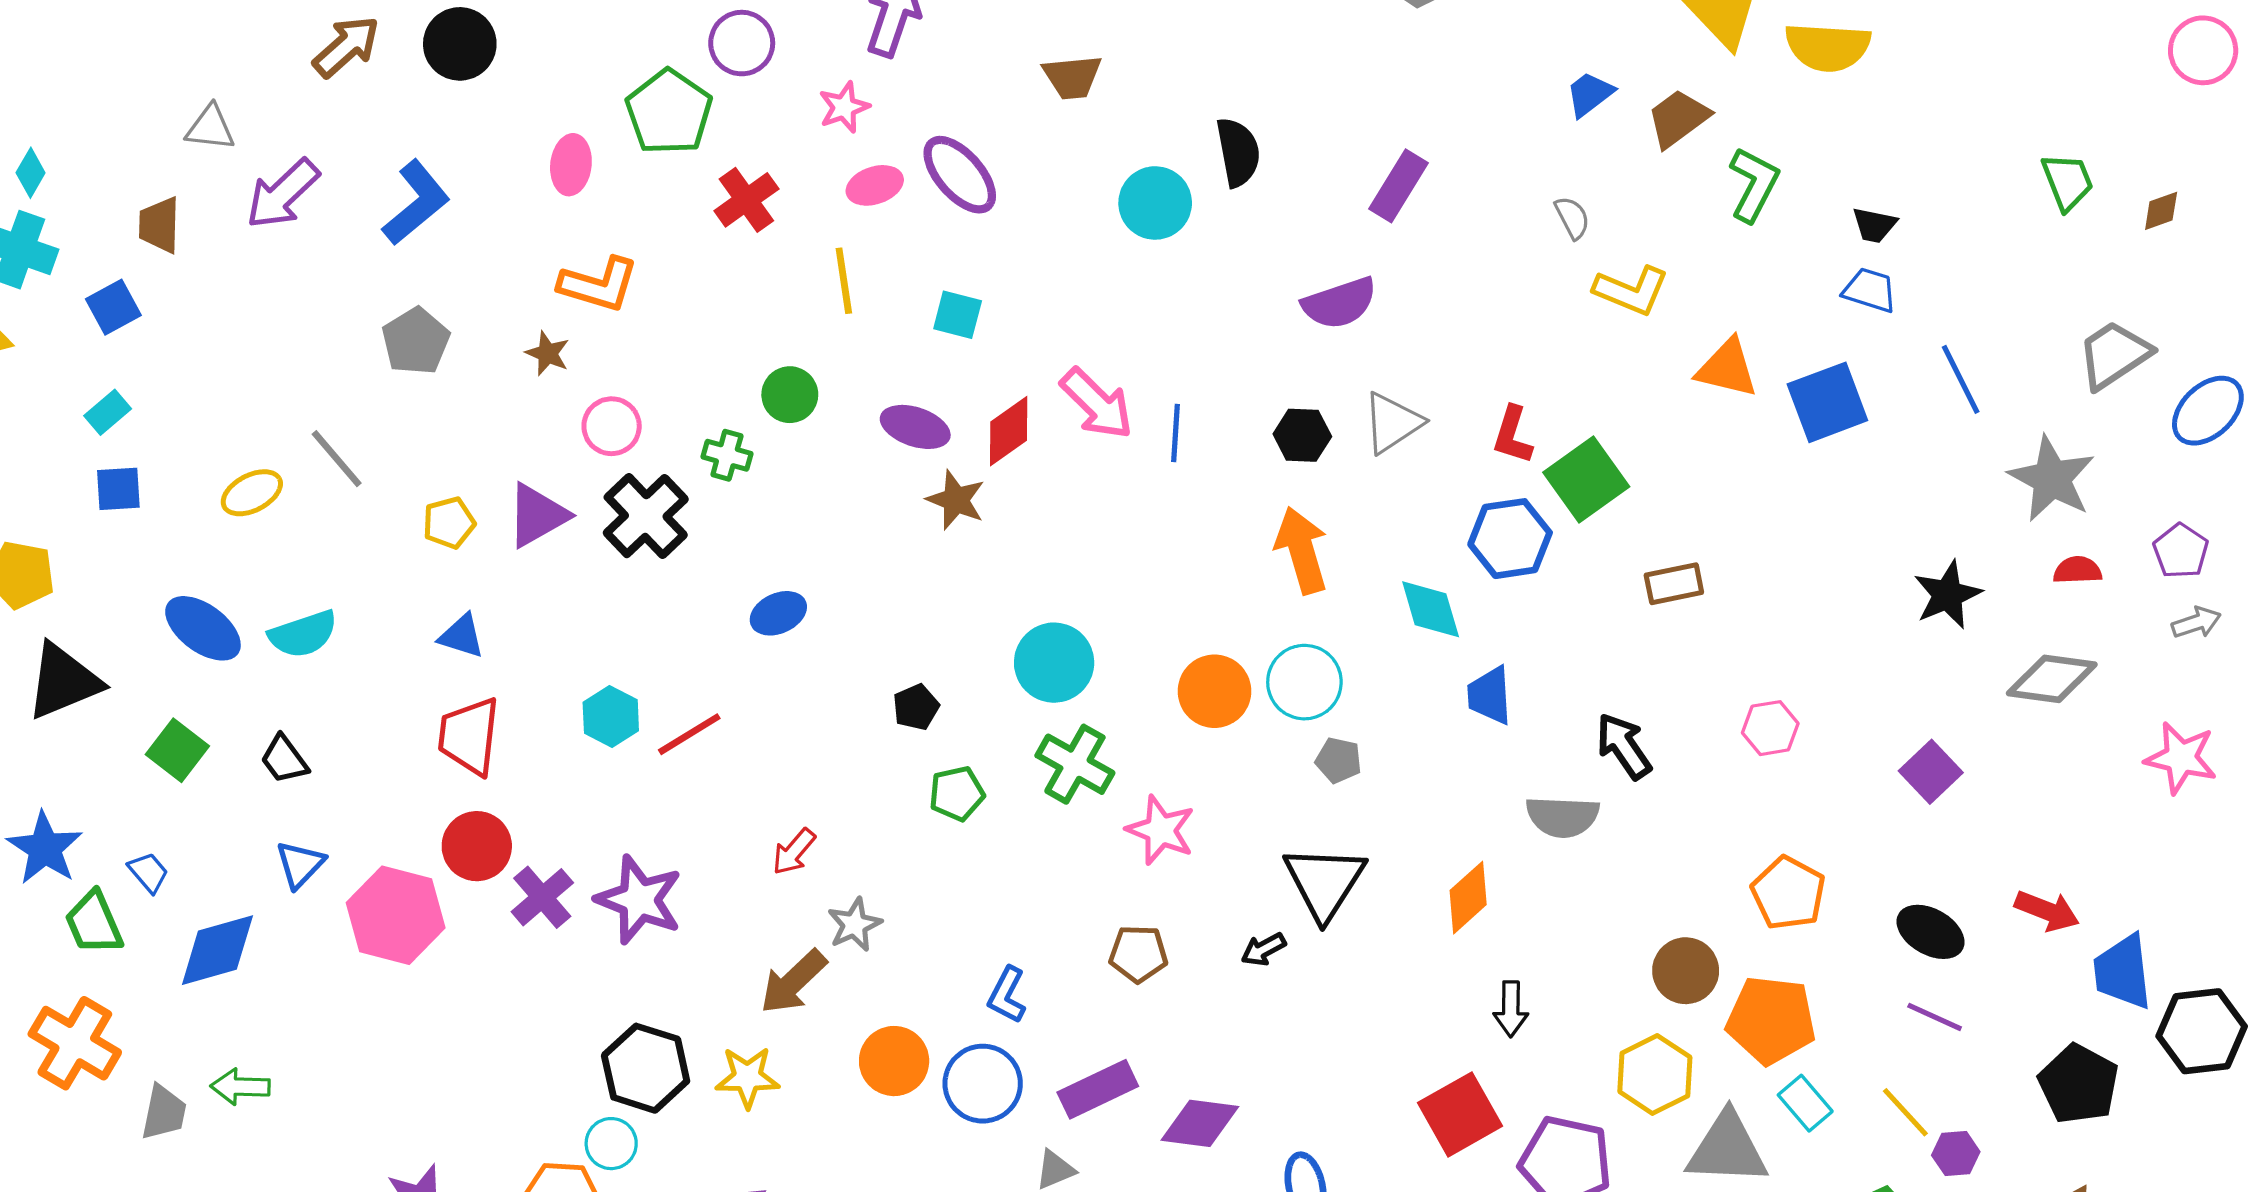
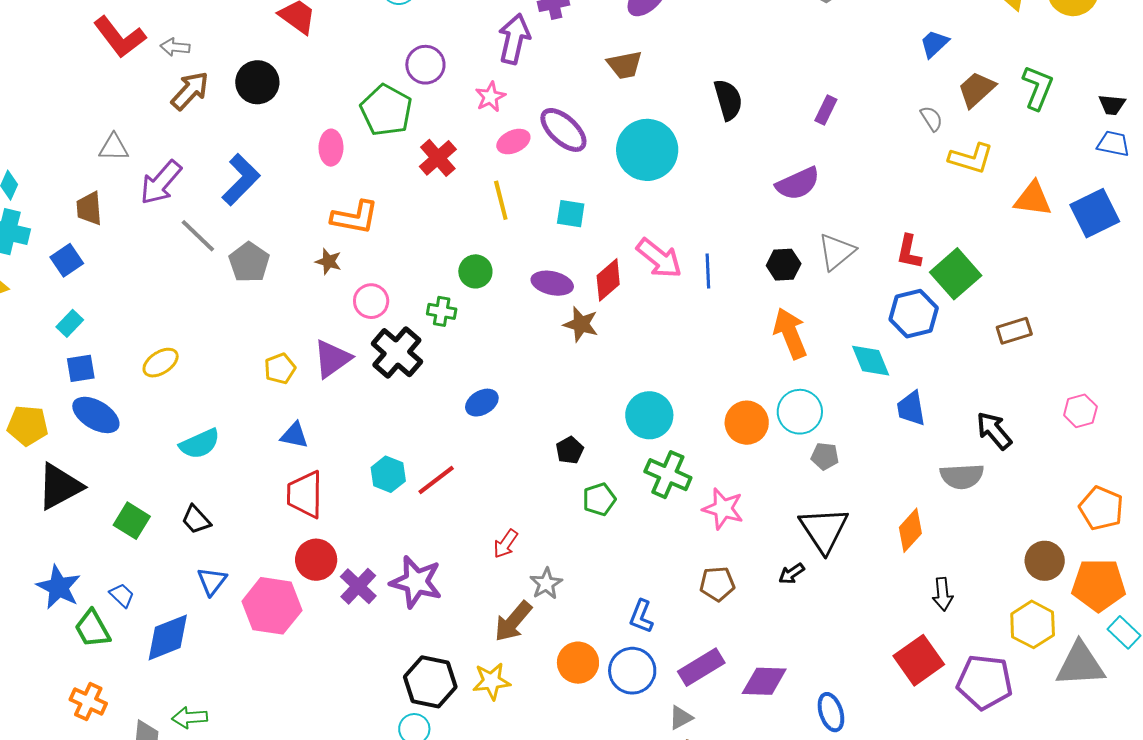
brown trapezoid: (1678, 118) -> (977, 89), moved
purple rectangle: (1399, 186) -> (826, 110), size x0.7
cyan circle: (1155, 203) -> (647, 150), moved, size x1.4
gray line: (337, 459) -> (198, 236), moved
blue ellipse: (203, 628) -> (96, 415), moved
orange cross: (75, 1043) -> (88, 702), size x0.7

